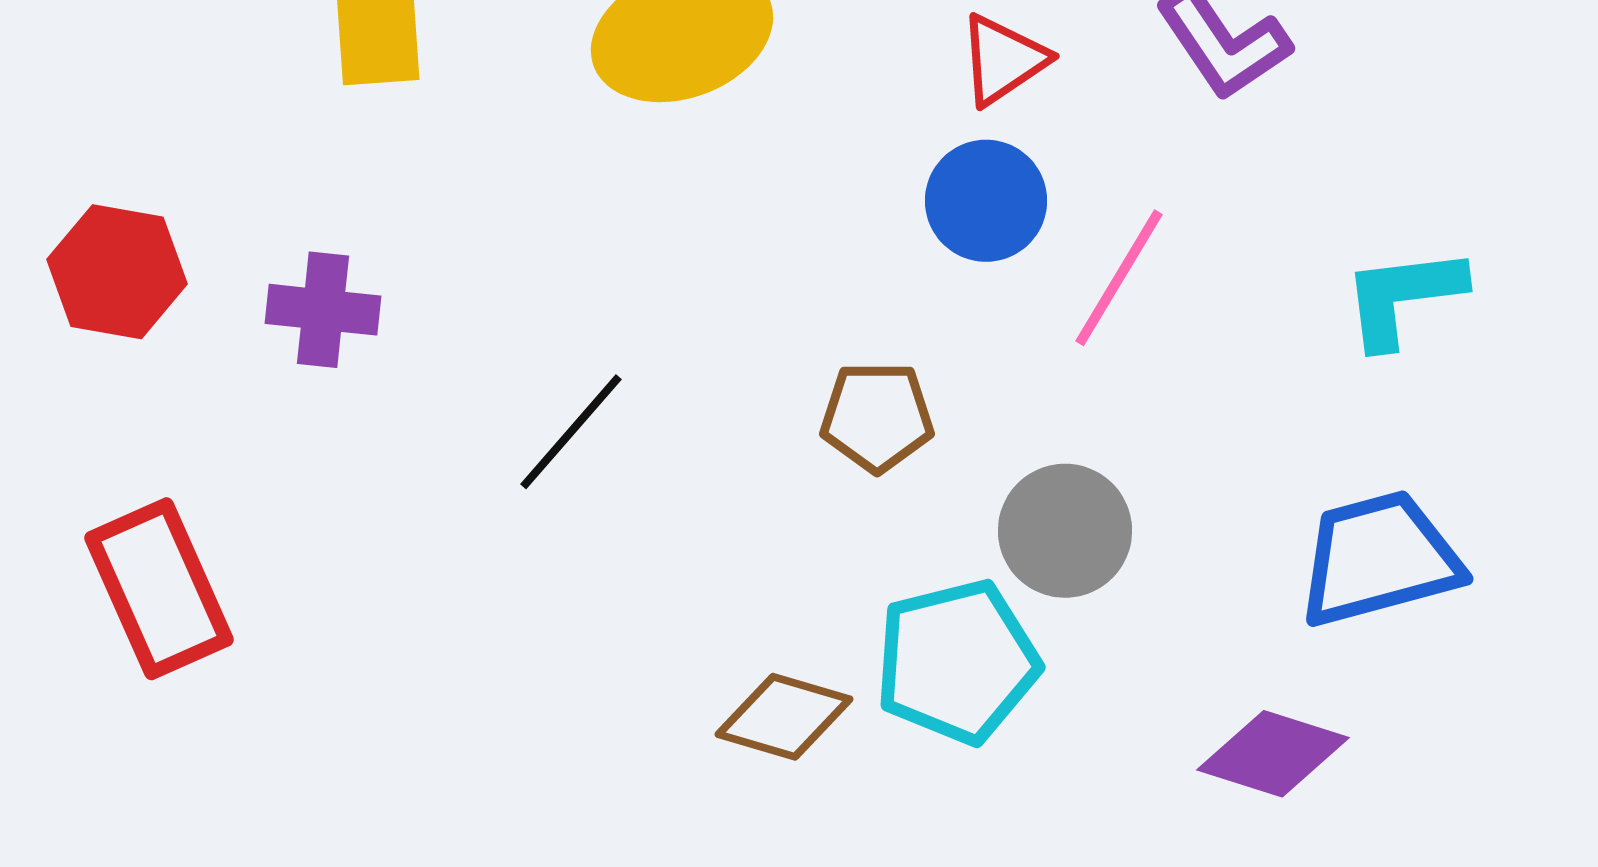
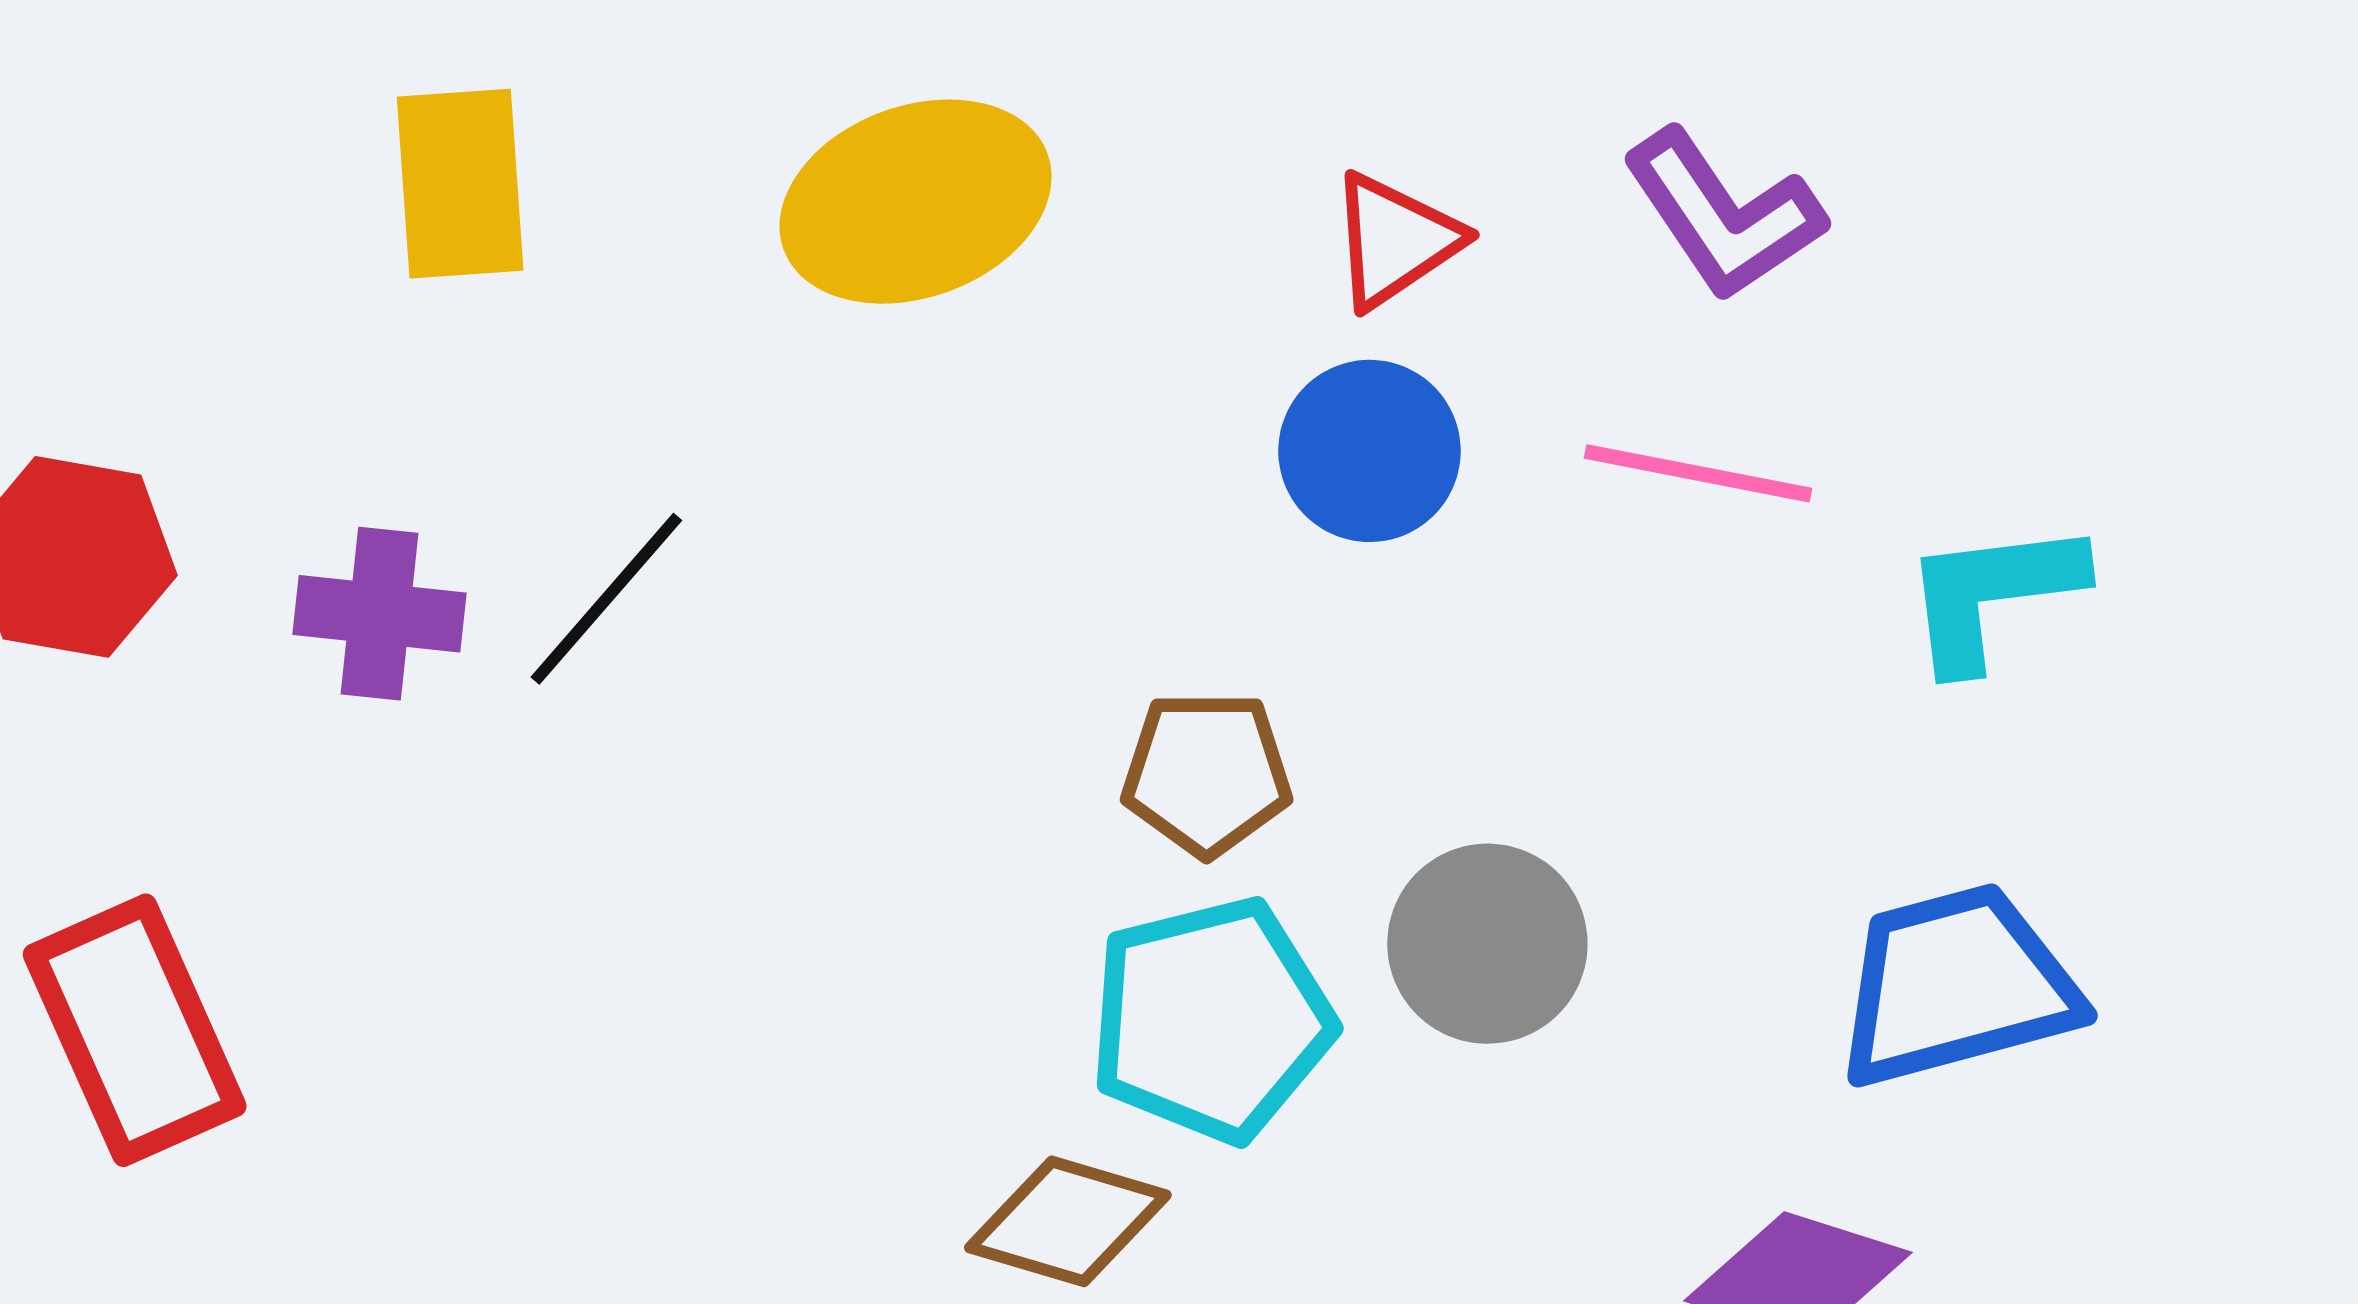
pink line: (1119, 278) -> (1698, 473), moved, turned 70
black line: (571, 432) -> (606, 599), moved
cyan pentagon: (957, 662) -> (1211, 1020), moved

